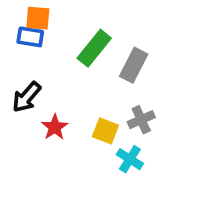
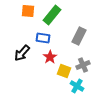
blue rectangle: (30, 37) -> (43, 38), moved
green rectangle: (94, 48) -> (52, 15), moved
red star: (55, 127) -> (50, 57), moved

